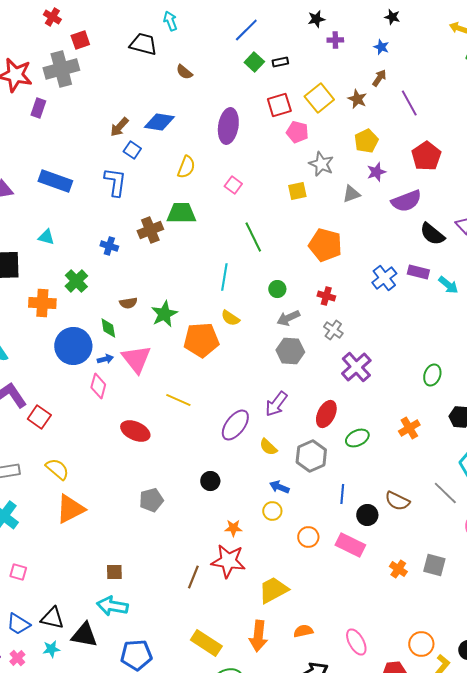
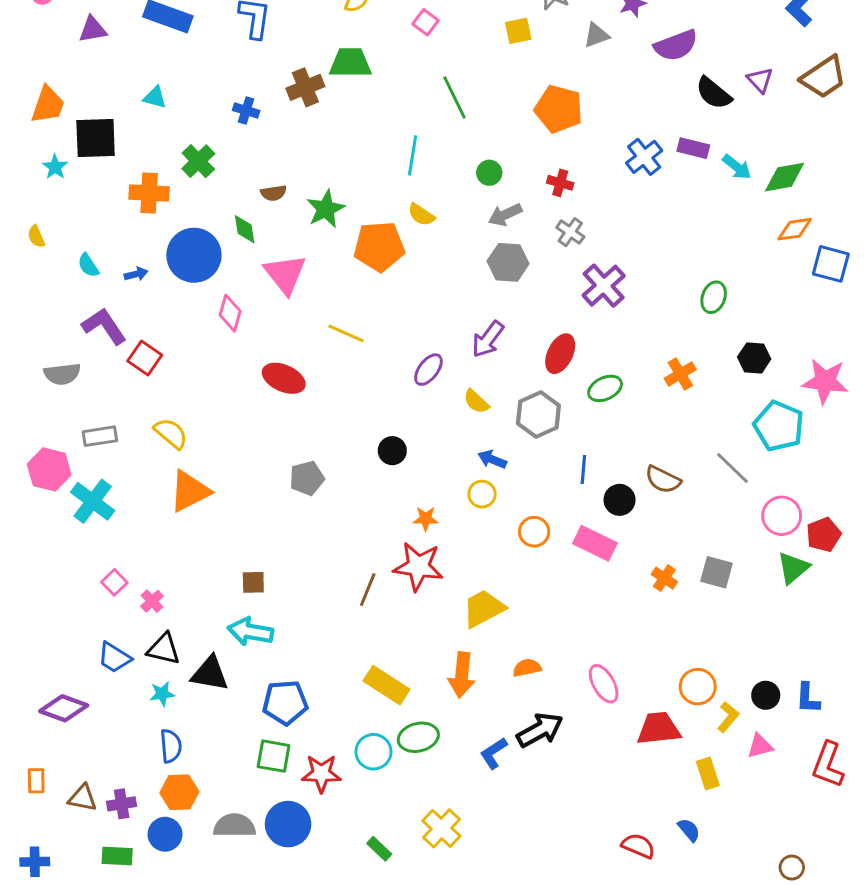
blue arrow: (105, 359) -> (136, 274), moved
purple ellipse: (235, 425) -> (428, 370), size x0.7
pink square: (18, 572) -> (114, 582), turned 30
pink cross: (17, 658) -> (152, 601), moved

